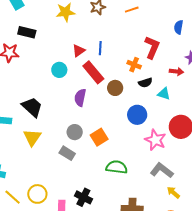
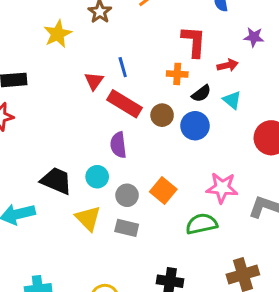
cyan circle: (59, 70) -> (97, 177), moved
red arrow: (177, 71) -> (228, 65), moved
cyan triangle: (164, 94) -> (232, 100), turned 40
blue circle: (137, 115) -> (195, 126), moved
yellow triangle: (32, 137) -> (88, 218), moved
pink star: (155, 140) -> (222, 188), moved

